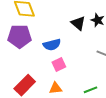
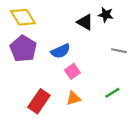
purple pentagon: (20, 36) -> (23, 49), turned -30

